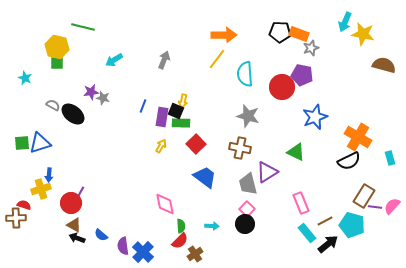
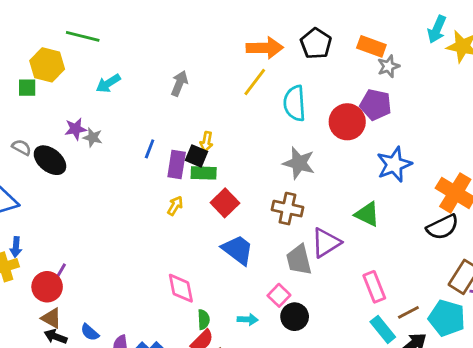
green line: (83, 27) -> (83, 36), moved
black pentagon: (280, 32) -> (316, 44), moved, turned 30
yellow hexagon: (57, 47) -> (47, 65), moved
pink square: (247, 209) -> (279, 295), moved

